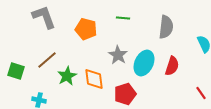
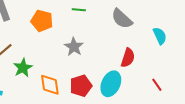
gray semicircle: (166, 27) -> (122, 19), turned 125
cyan ellipse: (144, 63) -> (111, 84), moved
orange diamond: (94, 79) -> (50, 85), moved

